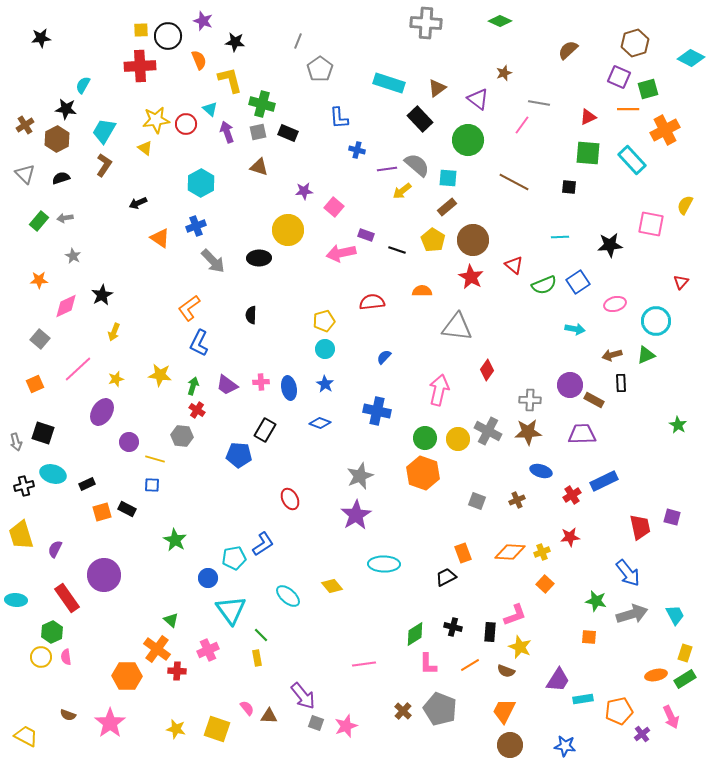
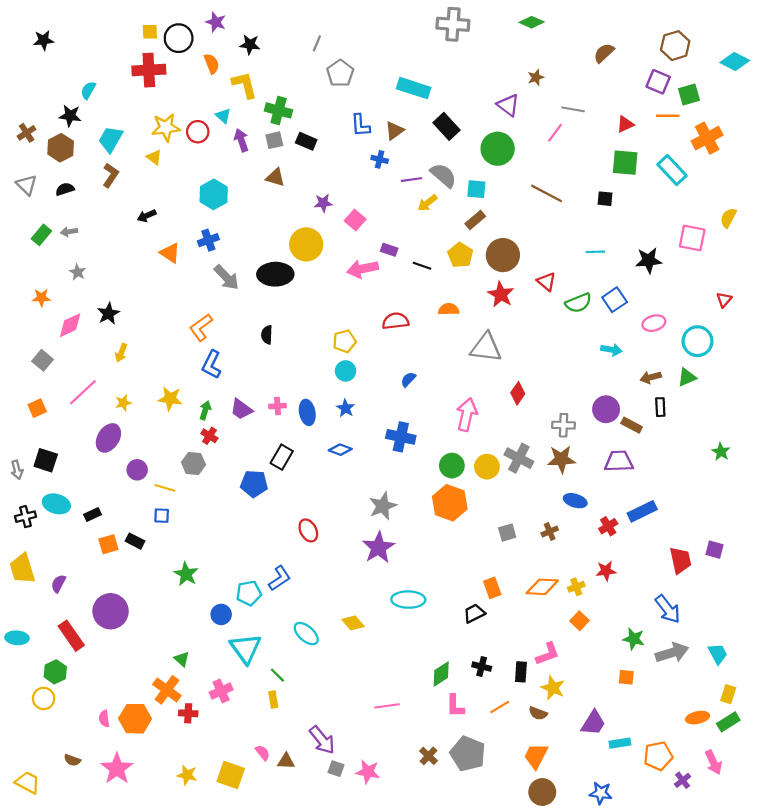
brown triangle: (437, 88) -> (394, 131), moved
black ellipse: (259, 258) -> (275, 274), size x1.4
gray square: (477, 501) -> (507, 533), turned -36
pink semicircle: (66, 657) -> (104, 719), moved
pink star: (346, 726) -> (368, 772), turned 30

